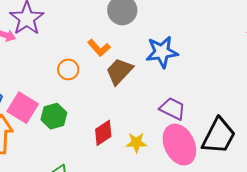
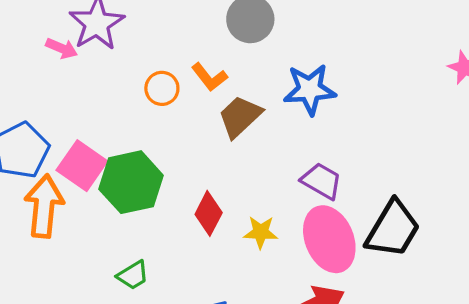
orange circle: (68, 69) -> (162, 88), moved
green hexagon: (54, 116) -> (131, 182), size x1.5
red diamond: (103, 133) -> (209, 213), turned -32

